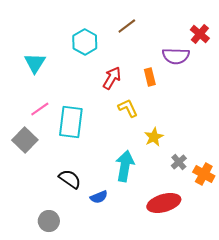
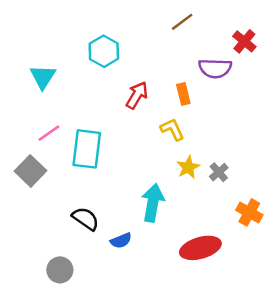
brown line: (127, 26) -> (182, 22), moved
yellow L-shape: (128, 108) -> (172, 129), moved
gray cross: (179, 162) -> (219, 172), moved

